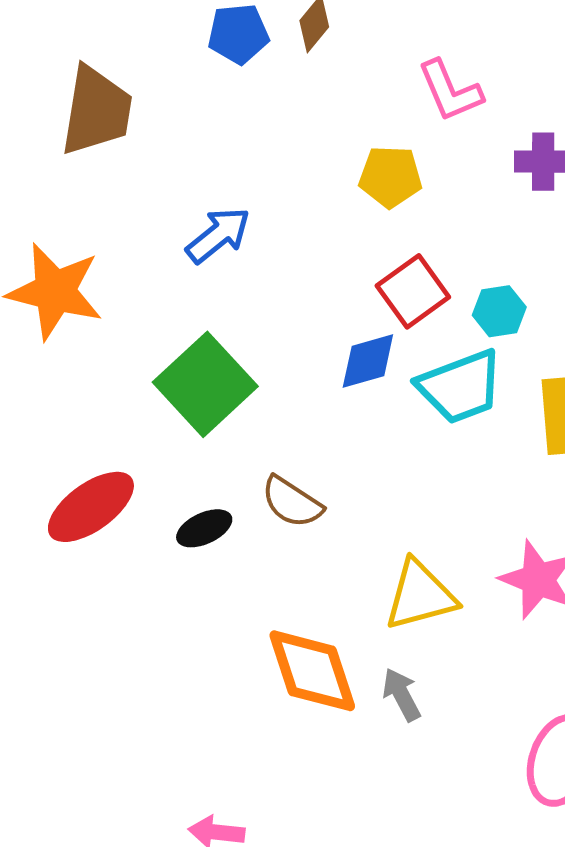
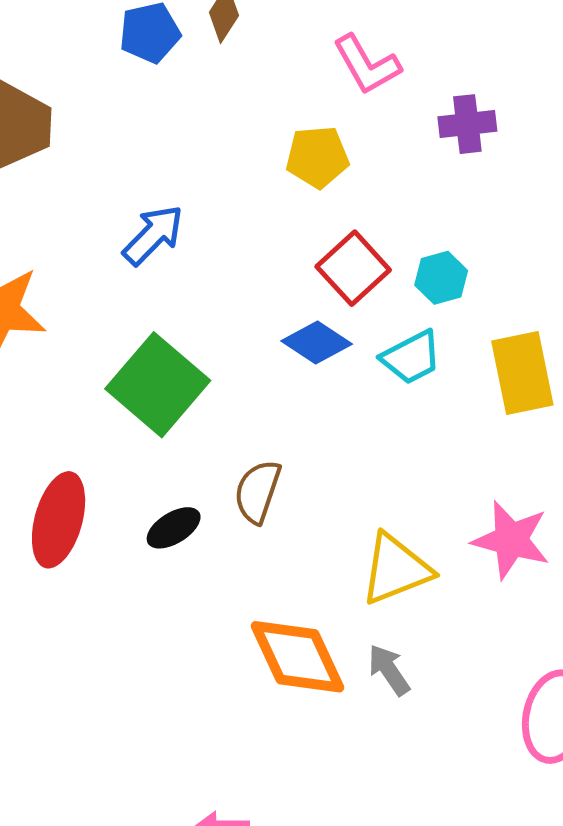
blue diamond: (368, 361) -> (317, 343), turned 56
cyan trapezoid: (460, 387) -> (411, 357), size x0.7
brown semicircle: (292, 502) -> (258, 492), turned 82
red ellipse: (91, 507) -> (59, 520), turned -32

